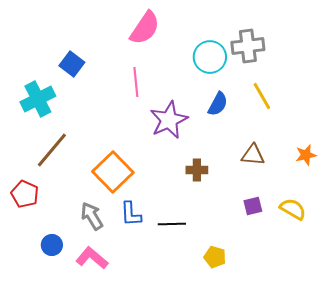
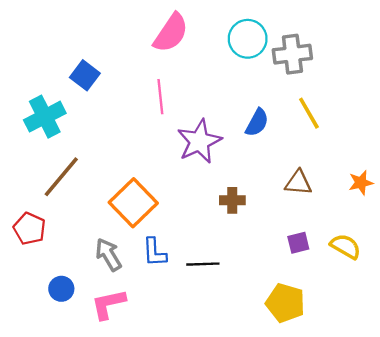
cyan circle: (210, 57) -> (248, 39), moved
yellow pentagon: (215, 257) -> (285, 303), moved, size x1.5
pink L-shape: (92, 258) -> (108, 304), turned -52

